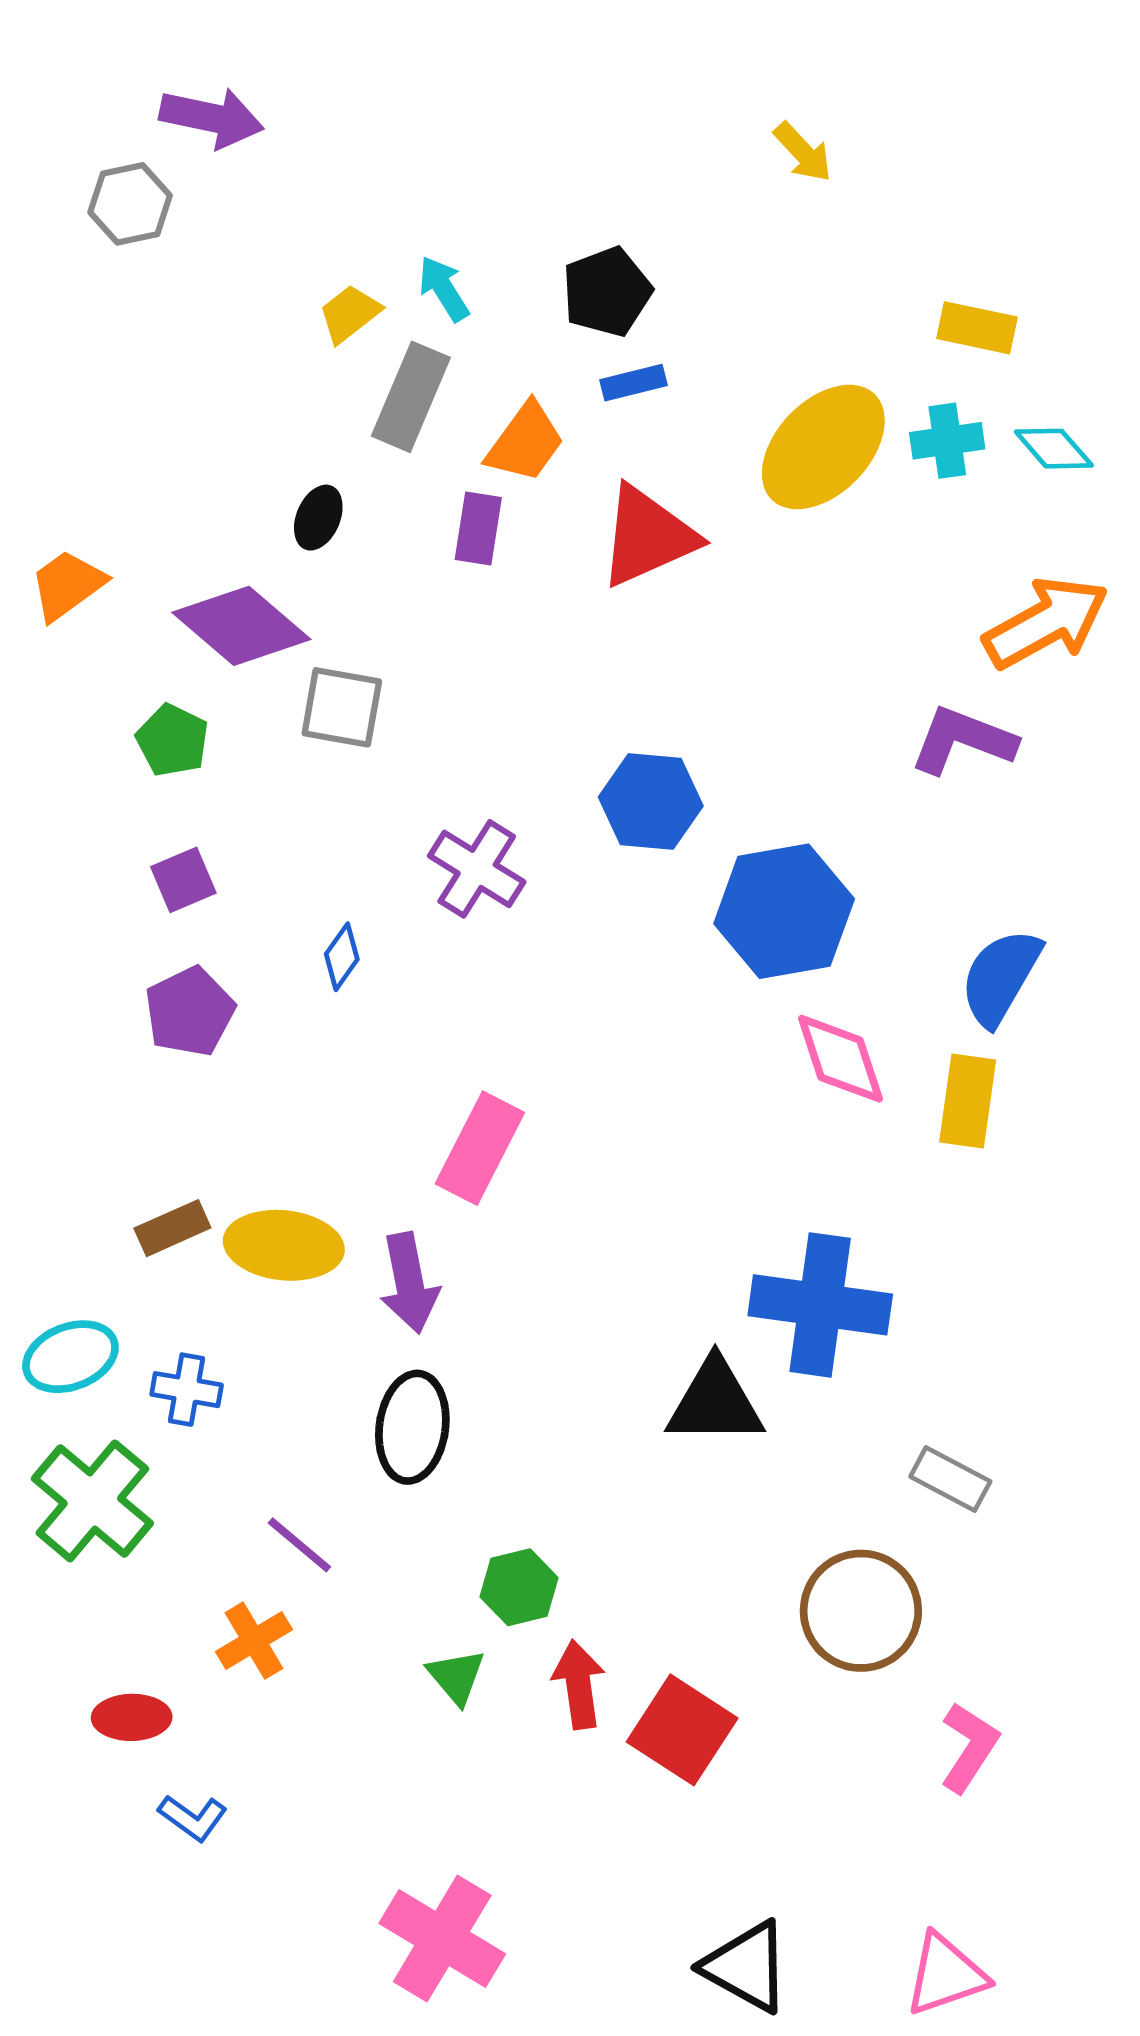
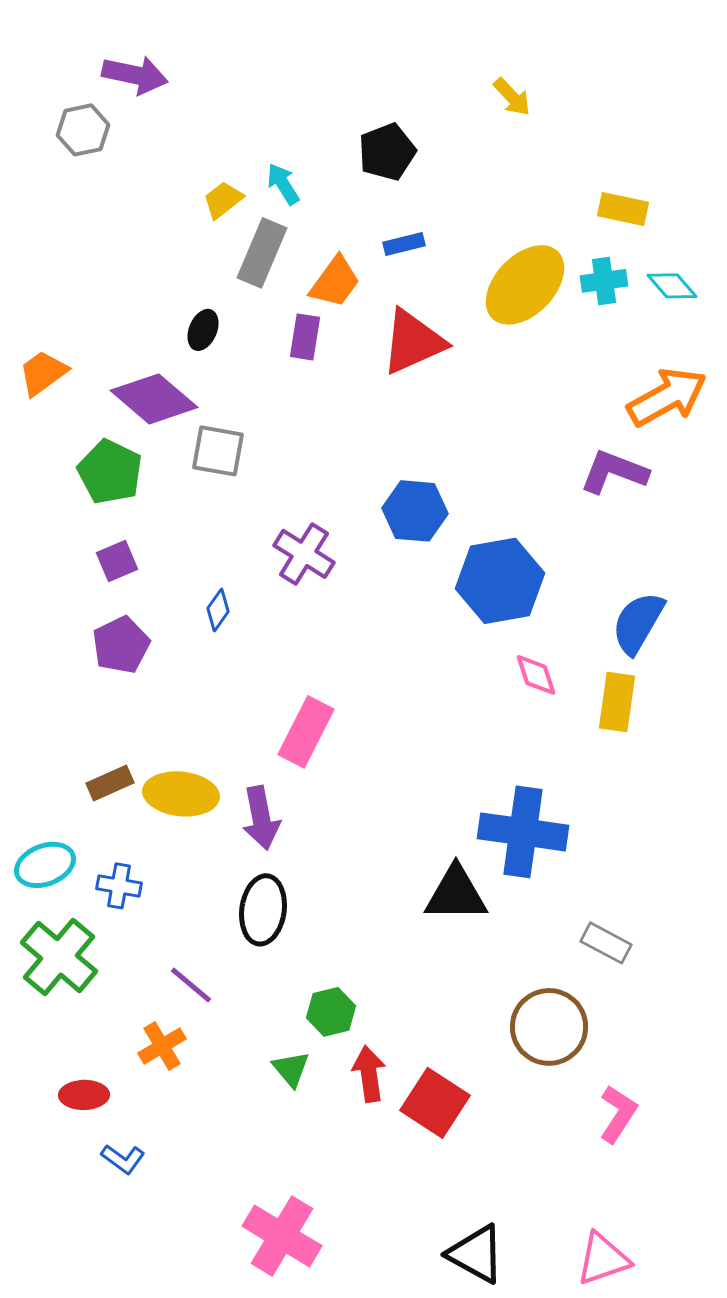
black pentagon: (607, 292) -> (387, 152), moved
green pentagon: (172, 740) -> (110, 472), size x1.4
pink diamond: (841, 1059) -> (536, 675), size x0.7

